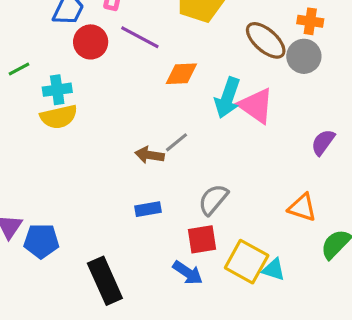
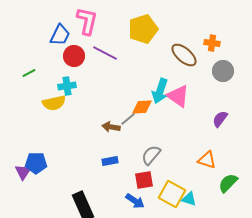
gray circle: (304, 56) -> (223, 71), moved
orange diamond: (181, 74) -> (142, 107), moved
cyan cross: (57, 90) -> (67, 86), moved
blue pentagon: (41, 241) -> (36, 163), moved

